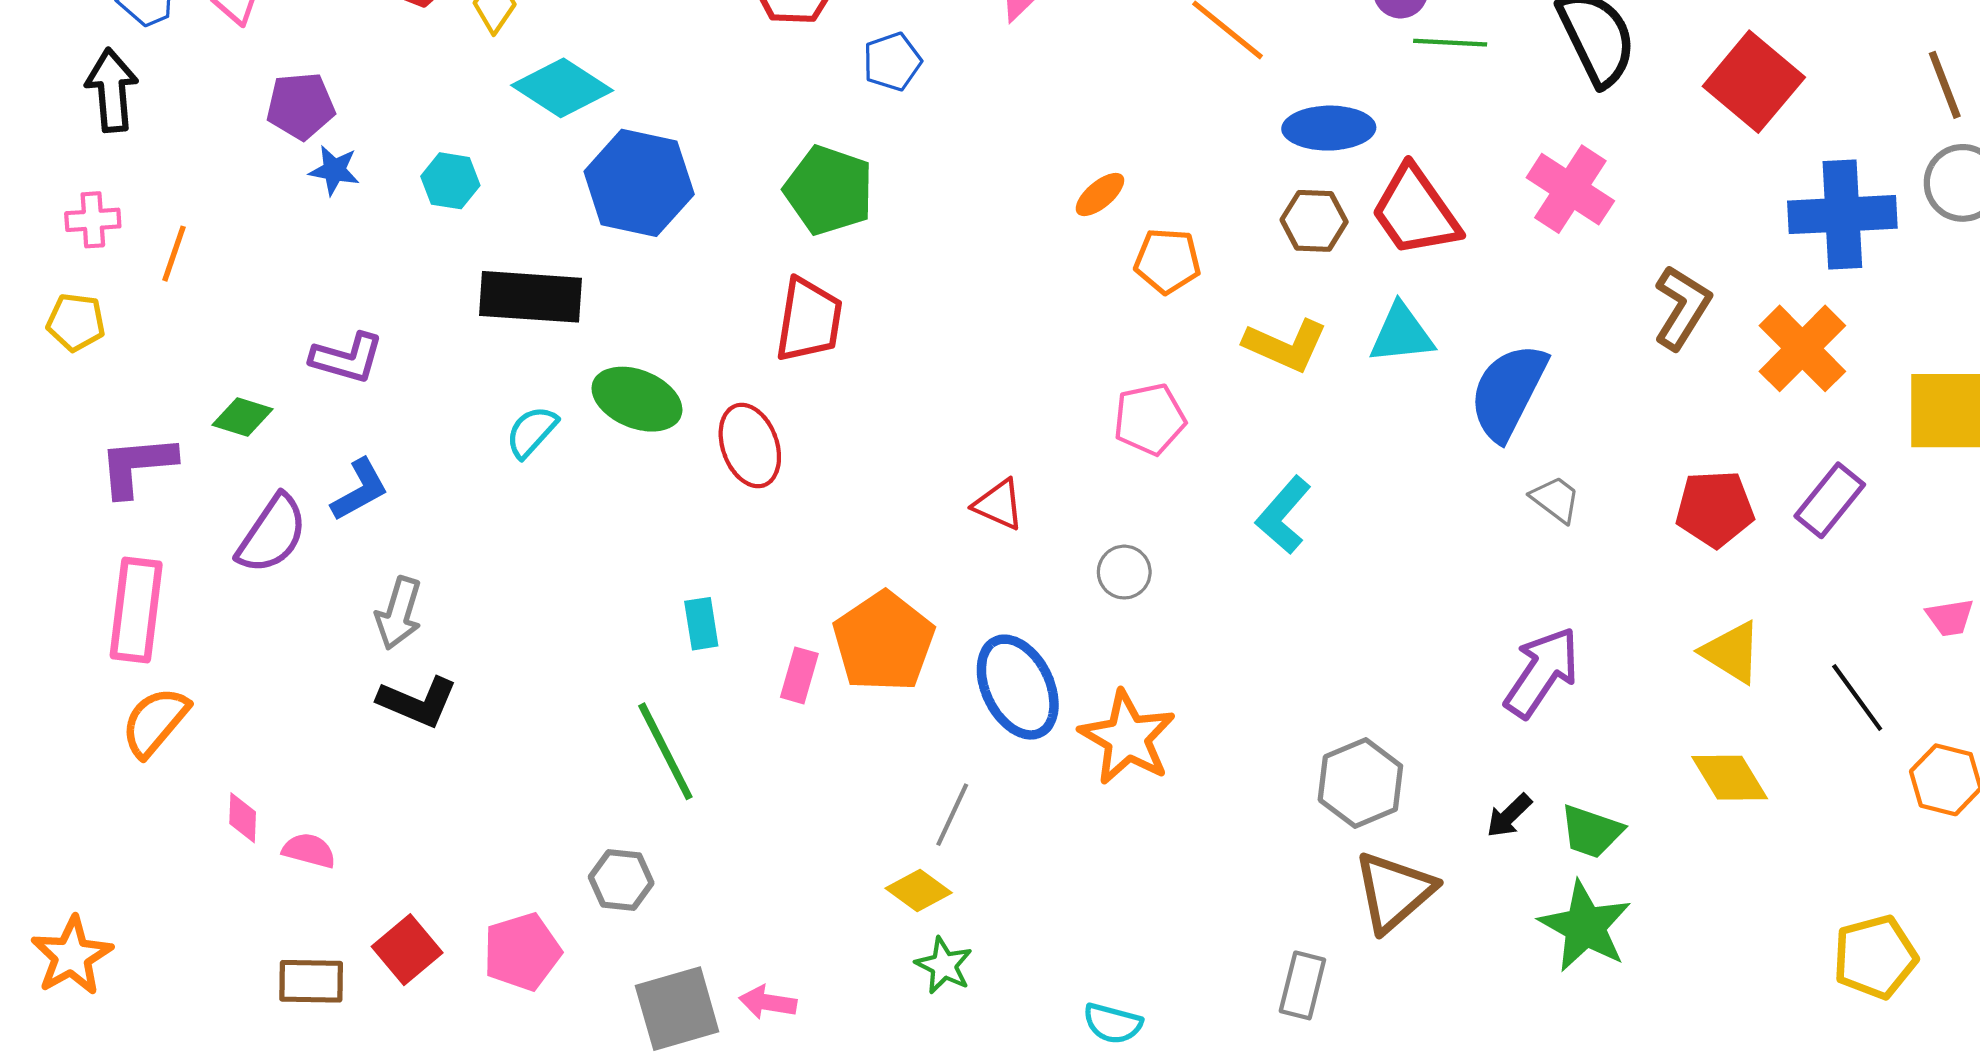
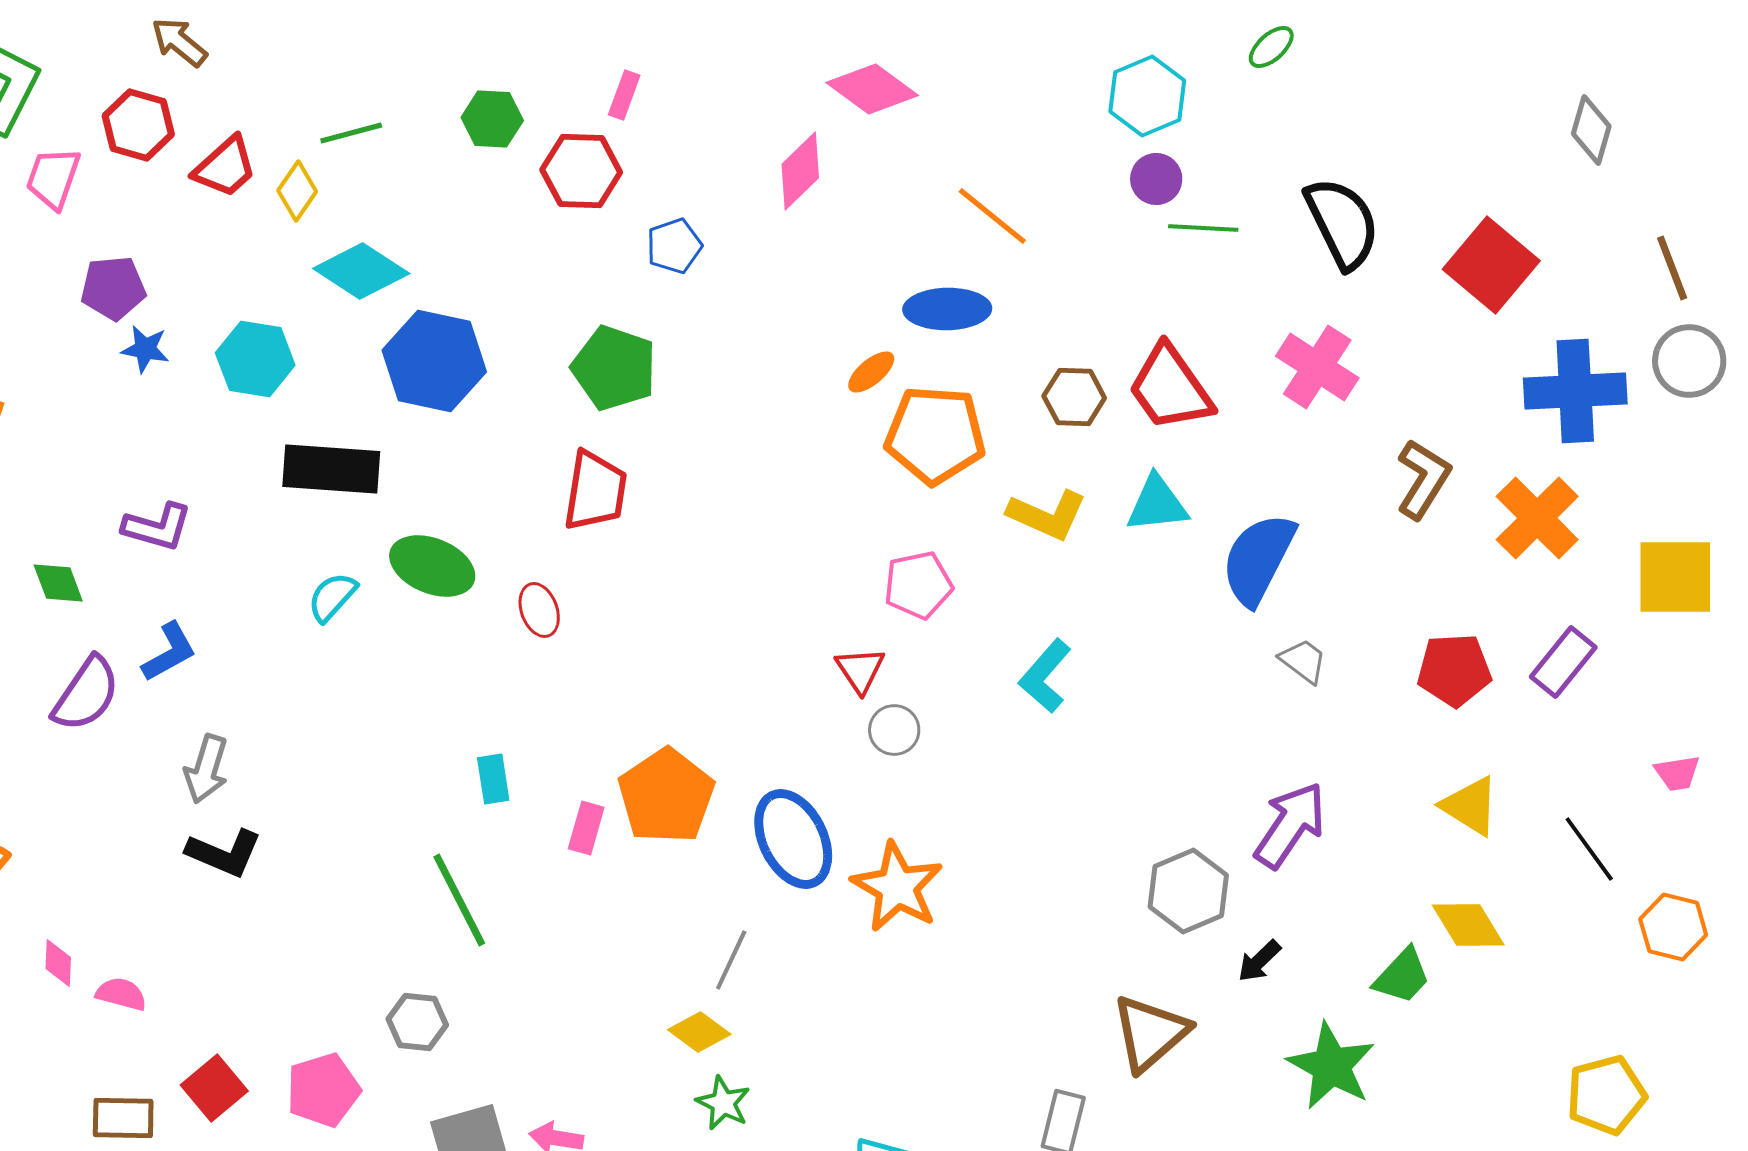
blue ellipse: (1329, 128) -> (947, 309), moved
cyan hexagon: (450, 181) -> (255, 359), size x1.4
orange pentagon: (1167, 261) -> (935, 435), size x1.6
green diamond: (243, 417) -> (58, 583), turned 52
red ellipse: (750, 445) -> (539, 610), size x0.7
red triangle: (999, 505) -> (860, 670), moved, turned 32
gray hexagon: (1360, 783) -> (1188, 891), moved
green trapezoid: (1591, 831) -> (1402, 976), moved, turned -66

